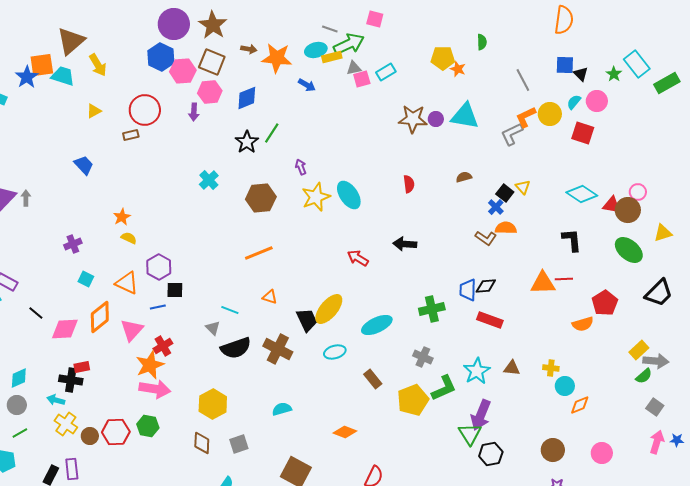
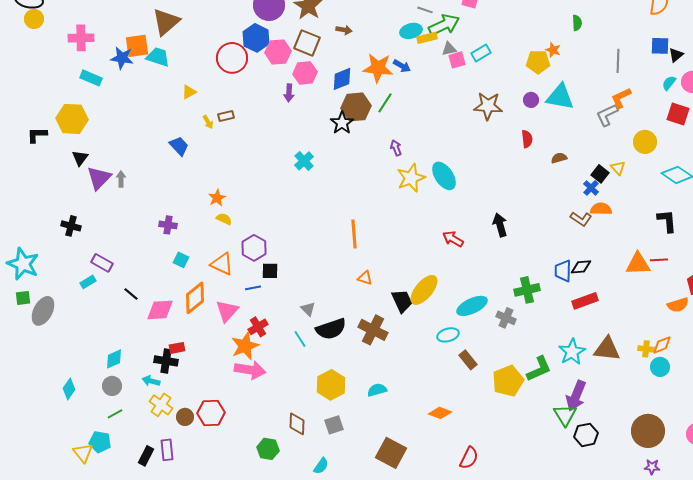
orange star: (277, 58) -> (378, 68), moved
yellow pentagon: (443, 58) -> (538, 62), moved
yellow arrow: (98, 65) -> (208, 122), moved, size x0.6
black triangle: (581, 74) -> (676, 55), turned 35
blue star: (27, 77) -> (122, 58), turned -30
gray line: (523, 80) -> (618, 61), turned 30
red circle: (145, 110) -> (232, 58), moved
yellow circle: (550, 114) -> (645, 142), moved
brown star: (413, 119) -> (488, 106), moved
green line: (272, 133) -> (385, 103), moved
red semicircle: (409, 184) -> (527, 139), moved
brown hexagon: (261, 198) -> (356, 107), moved
purple cross: (73, 244) -> (168, 225), turned 30
black arrow: (405, 244) -> (500, 225), turned 70
orange line: (259, 253) -> (354, 234), turned -72
cyan line: (230, 310) -> (300, 339), moved, turned 36
red rectangle: (490, 320) -> (585, 301), turned -40
cyan ellipse: (335, 352) -> (448, 335), moved
gray cross: (423, 357) -> (506, 318), moved
brown triangle: (512, 368) -> (607, 349), size x1.6
yellow hexagon: (213, 404) -> (331, 385), moved
orange diamond: (580, 405) -> (662, 345), moved
green hexagon: (148, 426) -> (268, 449), moved
brown circle: (553, 450) -> (648, 431), size x1.4

